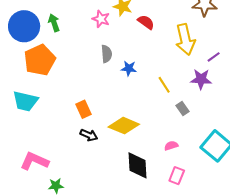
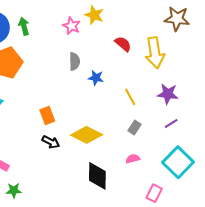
red semicircle: (146, 22) -> (123, 44), moved
purple line: (214, 57) -> (171, 123), moved
gray rectangle: (183, 108) -> (135, 127), moved, turned 64
pink rectangle: (177, 176) -> (154, 193), moved

